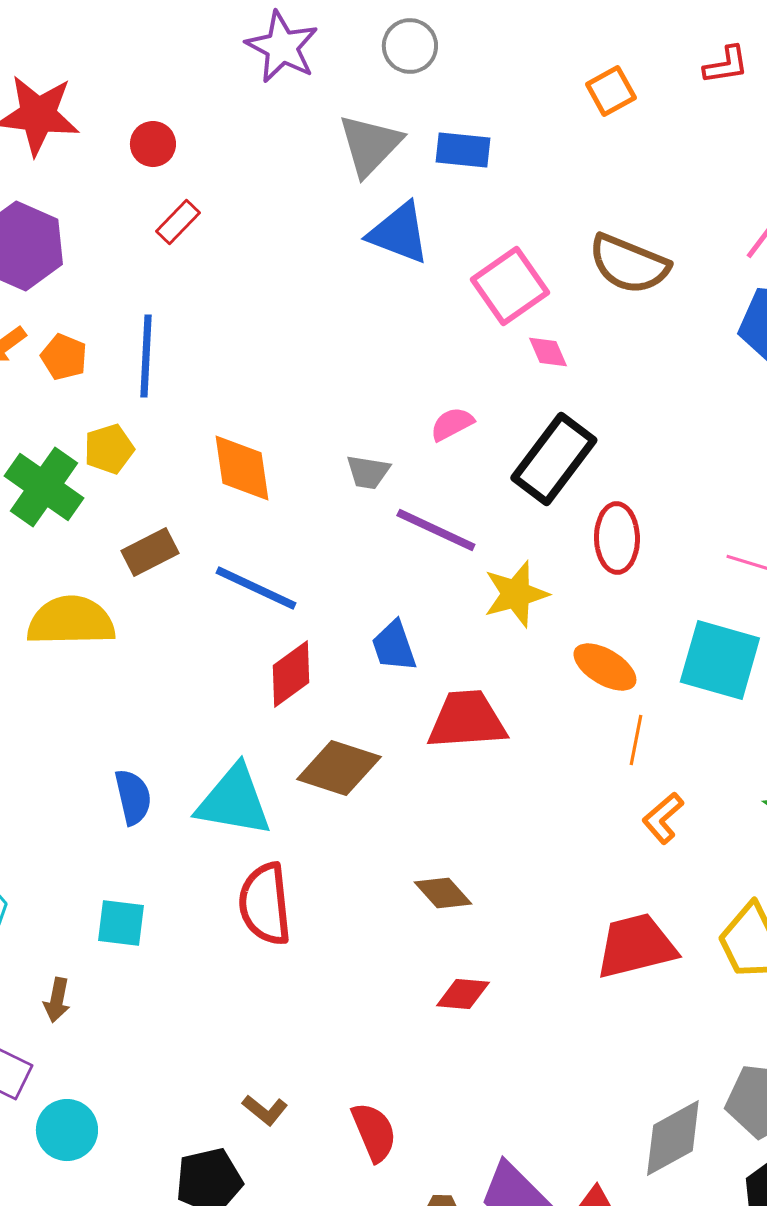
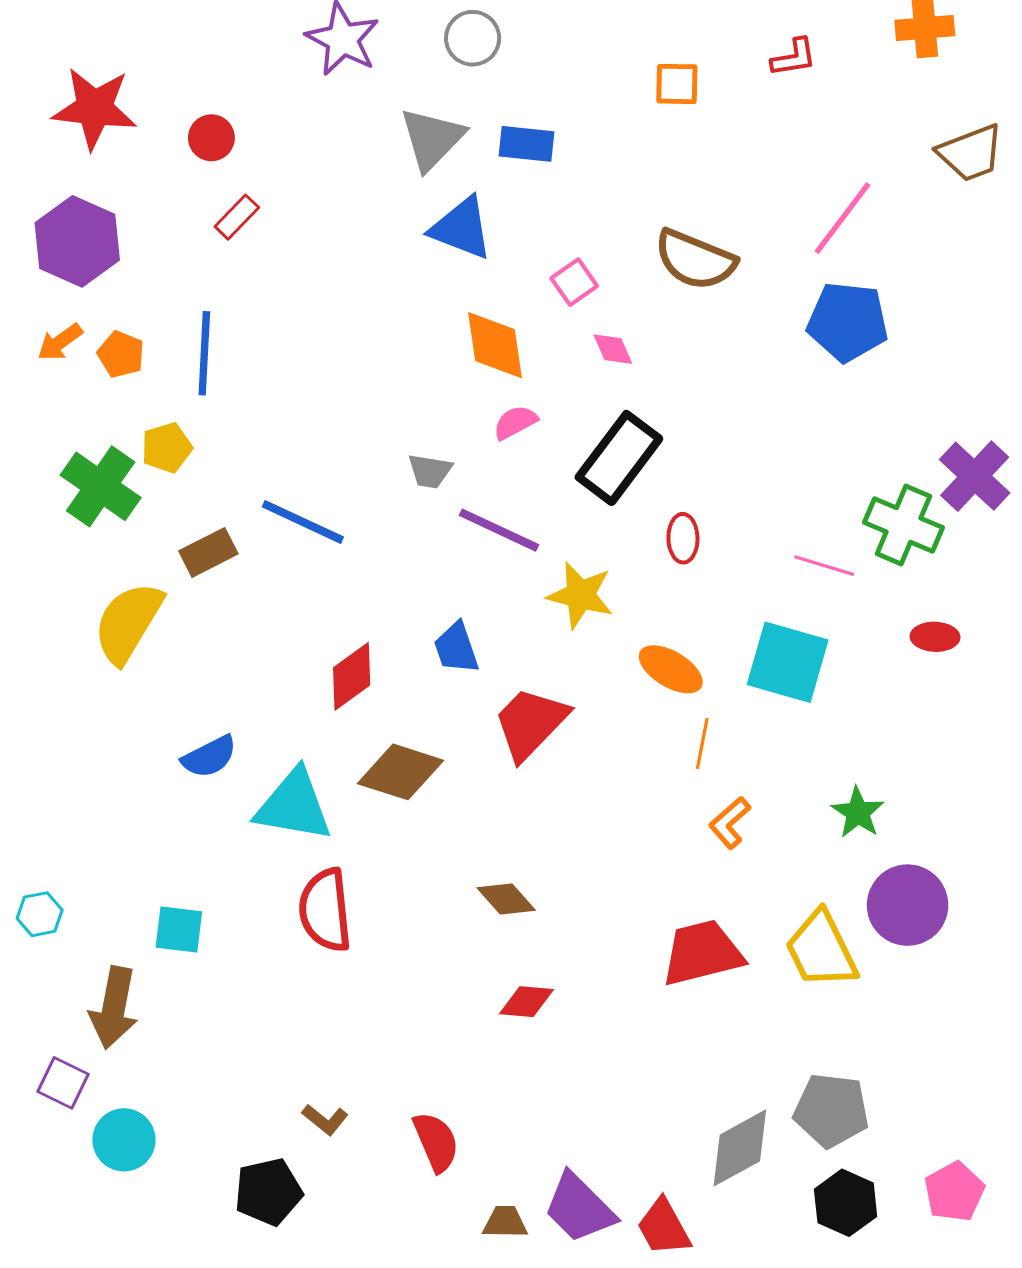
orange square: (611, 91) -> (677, 84), turned 30
pink square: (510, 286) -> (574, 282), size x0.6
orange diamond: (242, 468) -> (495, 345), moved
red ellipse: (617, 538) -> (683, 538), size x0.7
blue line: (256, 588) -> (303, 522), moved
yellow star: (516, 594) -> (580, 595), turned 30
yellow semicircle: (71, 621) -> (128, 623), turned -58
red trapezoid: (467, 720) -> (531, 723), turned -42
blue semicircle: (133, 797) -> (209, 757), moved, turned 76
brown arrow: (57, 1000) -> (114, 1008), size x1.8

